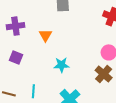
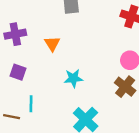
cyan line: (33, 91) -> (31, 104), moved

